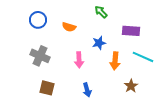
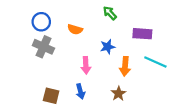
gray cross: (40, 56) -> (43, 47), moved
brown star: (131, 86) -> (119, 94), moved
blue arrow: (87, 90) -> (80, 91), moved

